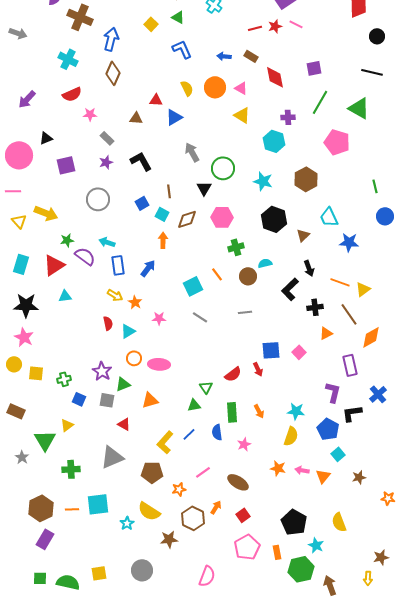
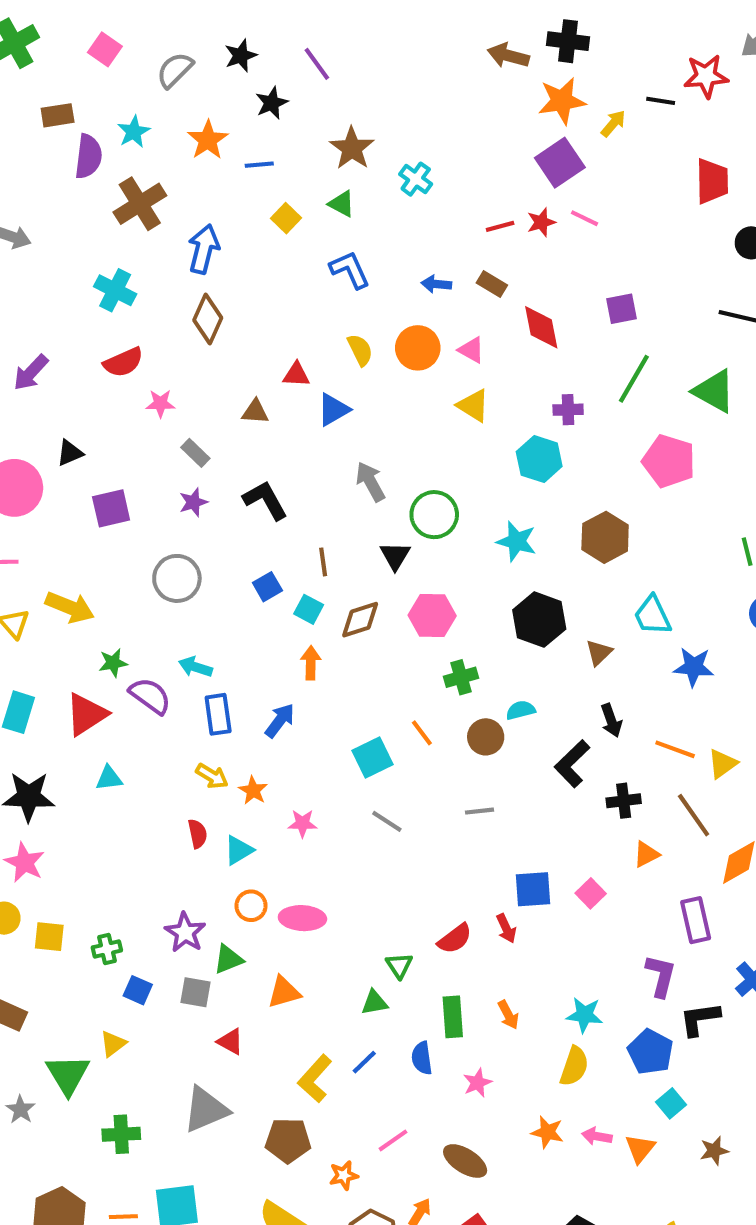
brown cross: (80, 17) -> (140, 204), turned 35

